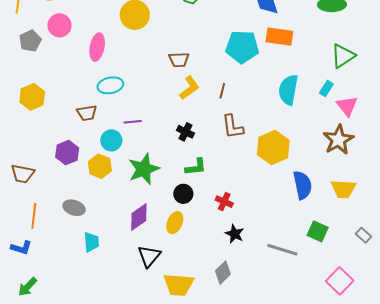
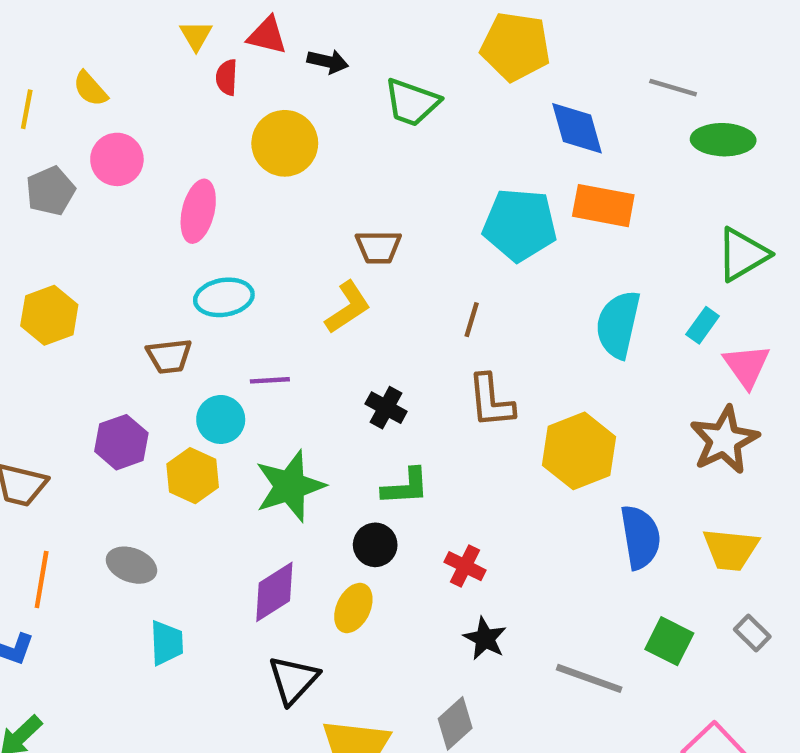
yellow L-shape: (189, 88) -> (348, 307), moved
gray rectangle: (364, 235) -> (752, 633), moved

